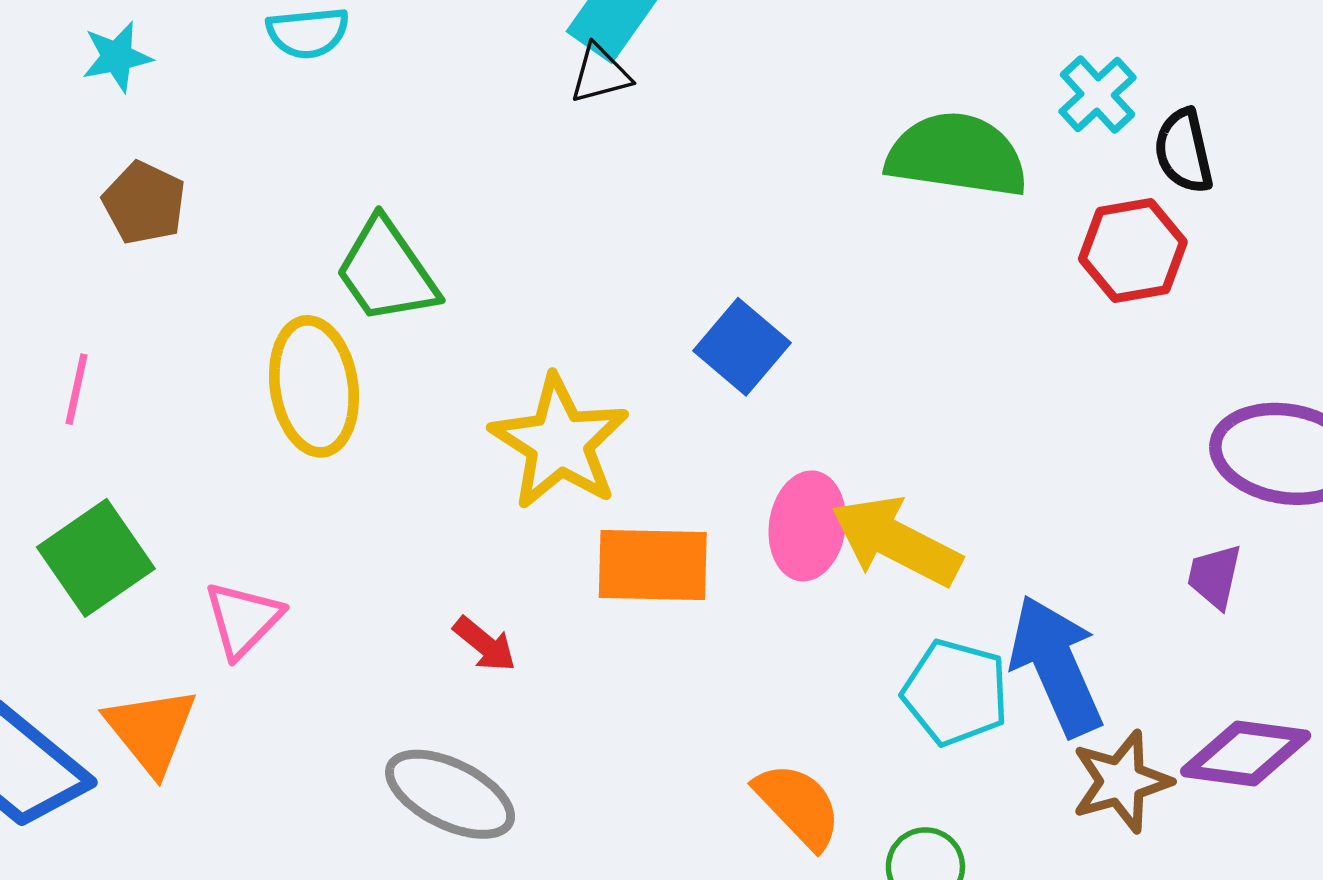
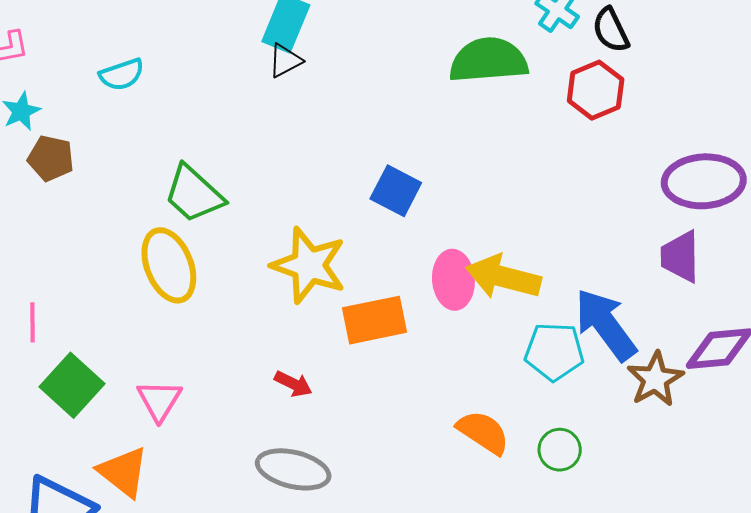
brown pentagon: (144, 203) -> (51, 158), moved
pink line: (77, 389) -> (33, 322), moved
purple trapezoid: (1215, 576) -> (680, 257), size x1.4

